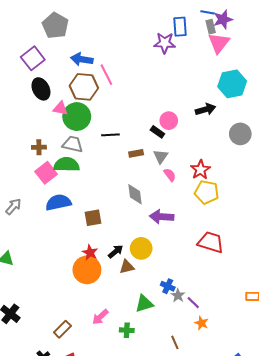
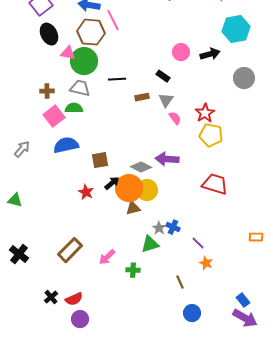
pink circle: (169, 121) -> (181, 52), moved
green semicircle: (67, 165) -> (74, 108), size x0.7
gray diamond: (135, 194) -> (141, 167), moved, turned -55
black arrow: (116, 251) -> (112, 183), moved
red star: (90, 252) -> (86, 192), moved
orange circle: (87, 270) -> (129, 188), moved
gray star: (178, 295) -> (159, 228), moved
brown rectangle: (62, 329) -> (70, 250), moved, size x1.4

